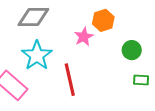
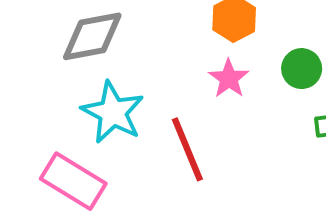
pink star: (84, 37) -> (229, 79), moved

